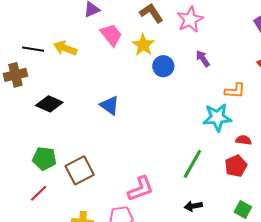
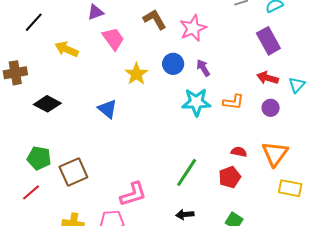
yellow star: (143, 45) -> (136, 74), moved
black line: (33, 49) -> (34, 22), moved, turned -60
blue circle: (163, 66) -> (173, 64), moved
cyan star: (217, 117) -> (196, 102), moved

